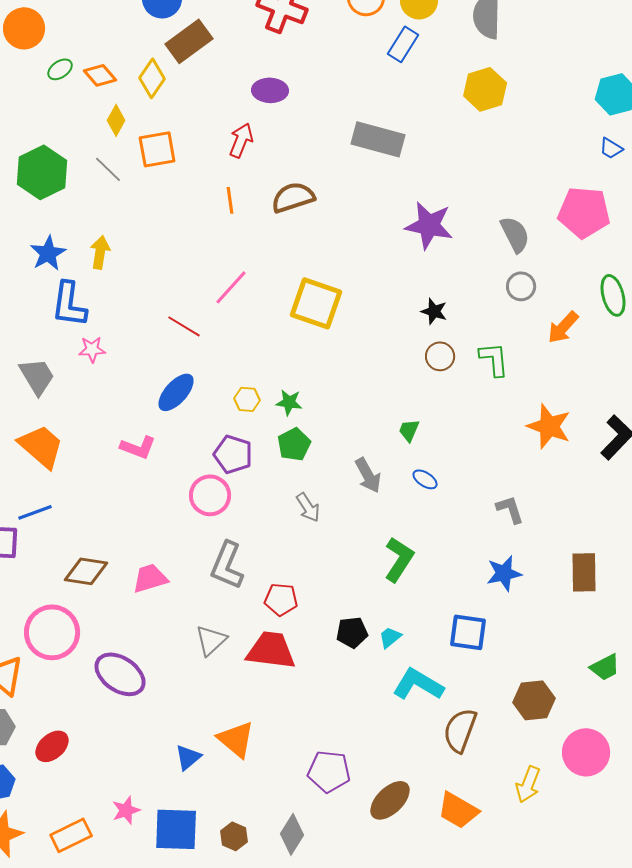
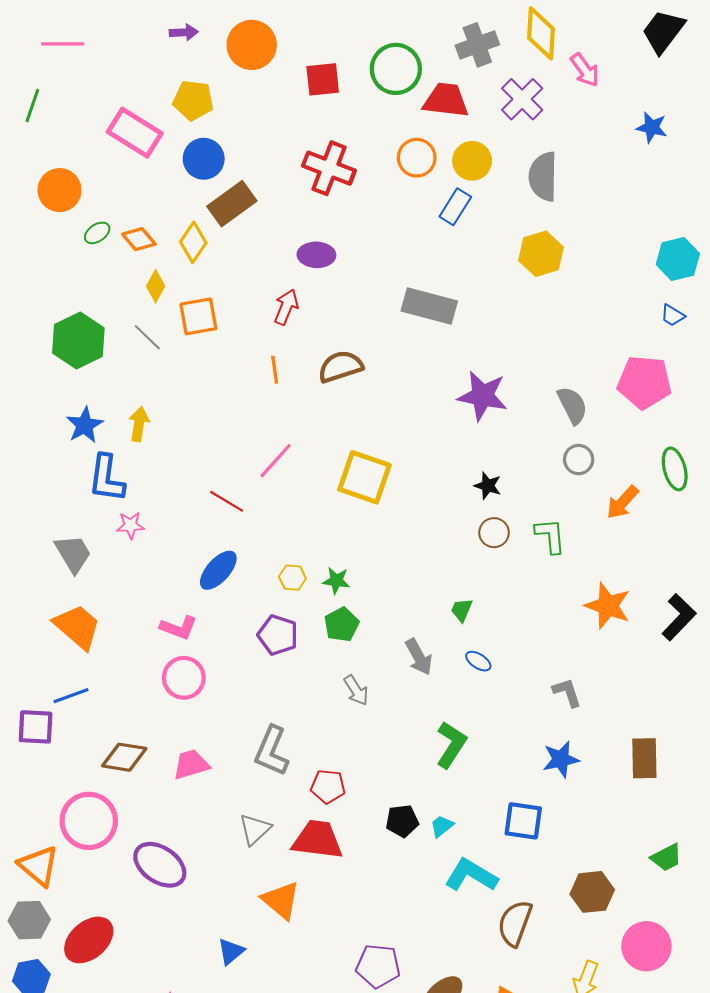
pink circle: (210, 495) -> (184, 678), moved
orange triangle: (236, 739) -> (281, 900), moved
red ellipse: (52, 746) -> (89, 940), size x1.4

